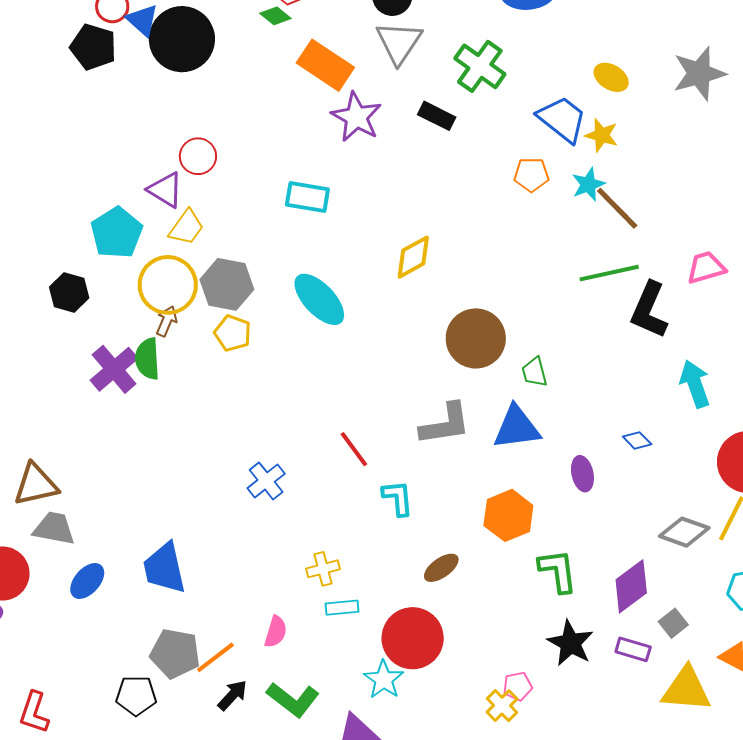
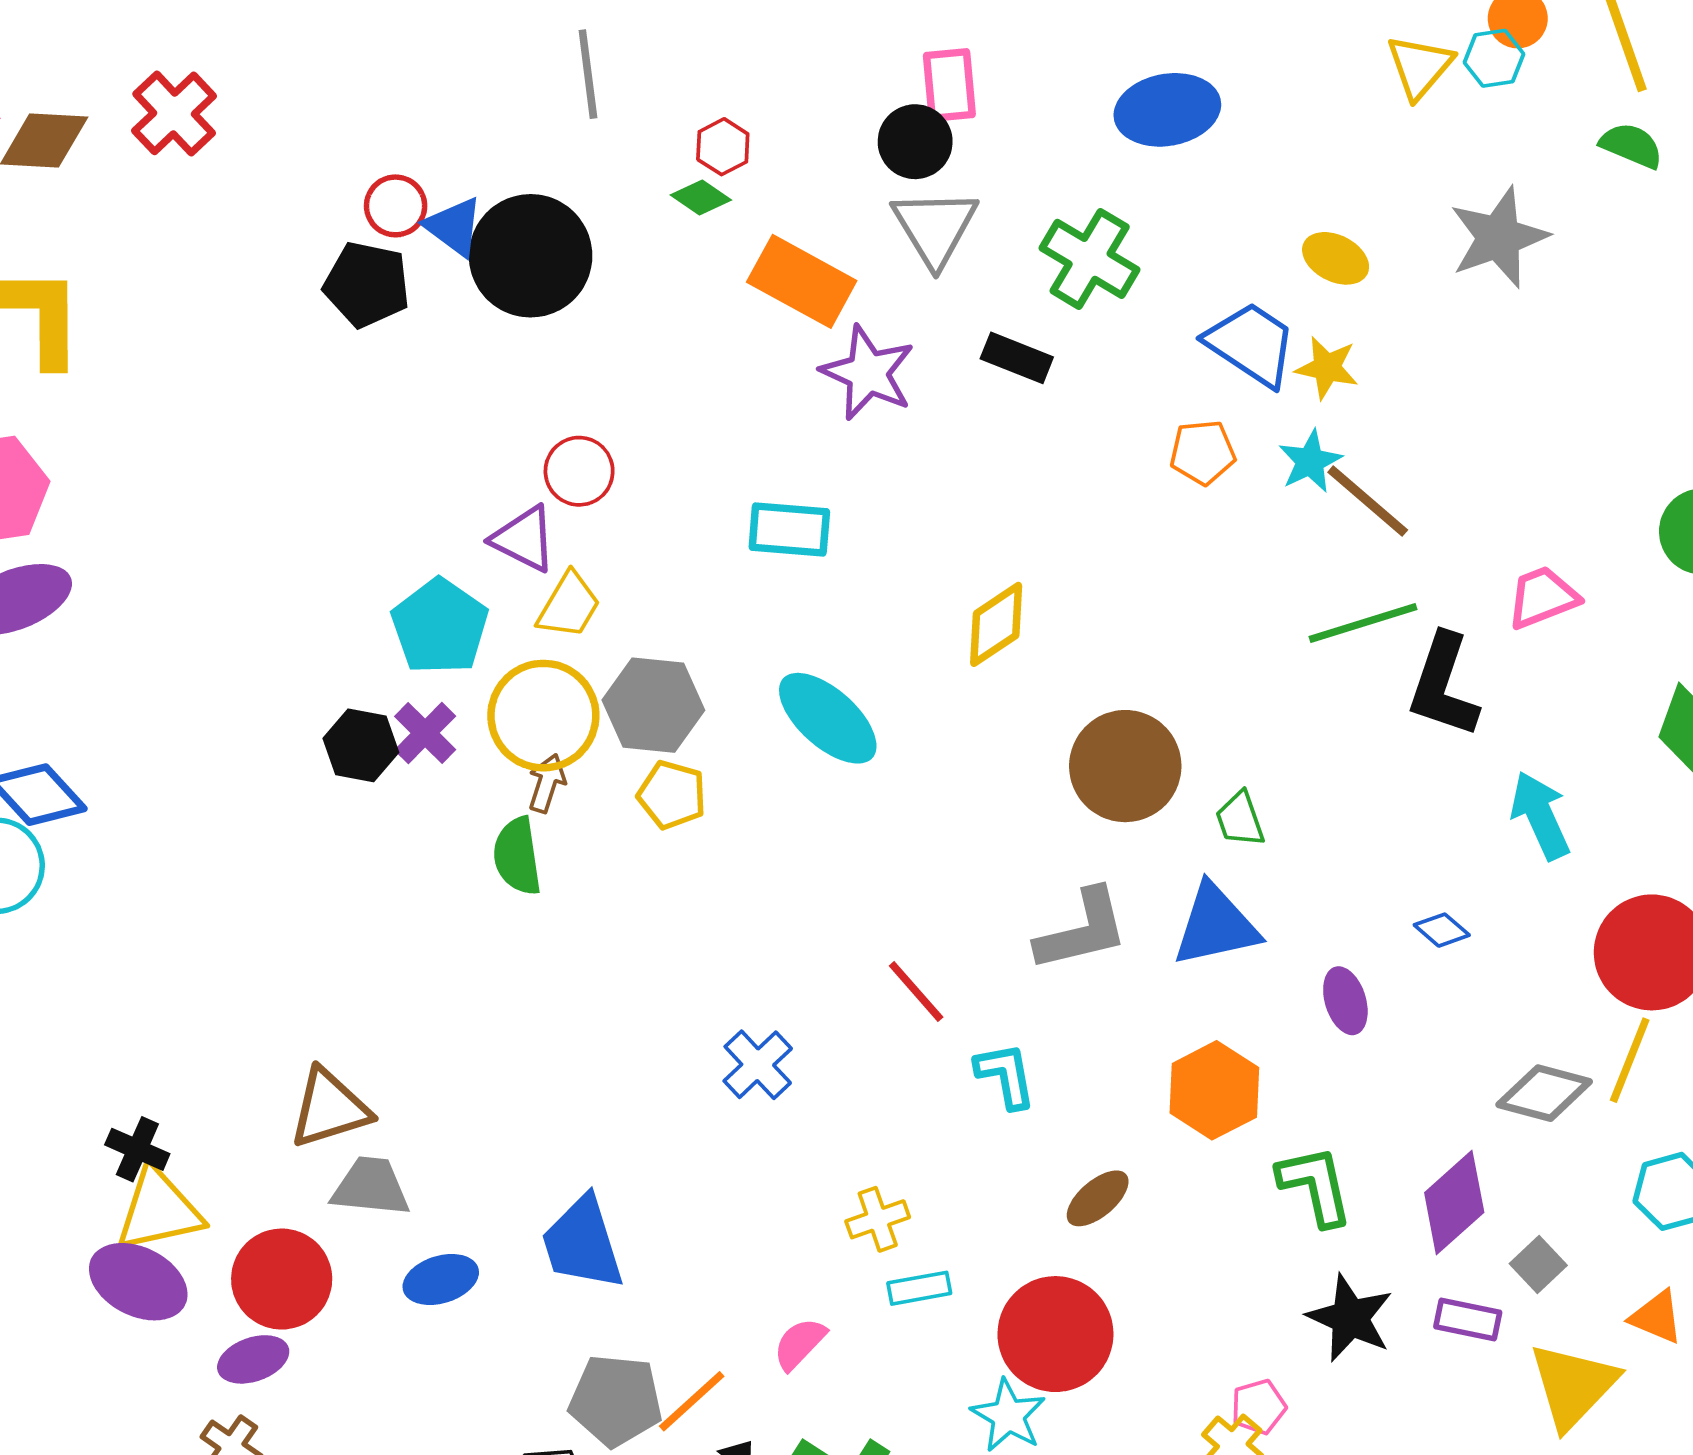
purple cross: (114, 369) -> (425, 733), moved, size x0.7
blue ellipse: (87, 581) -> (441, 1279), turned 36
pink semicircle: (276, 632) -> (800, 1344), turned -148
yellow triangle: (686, 689) -> (1573, 1386), turned -46

